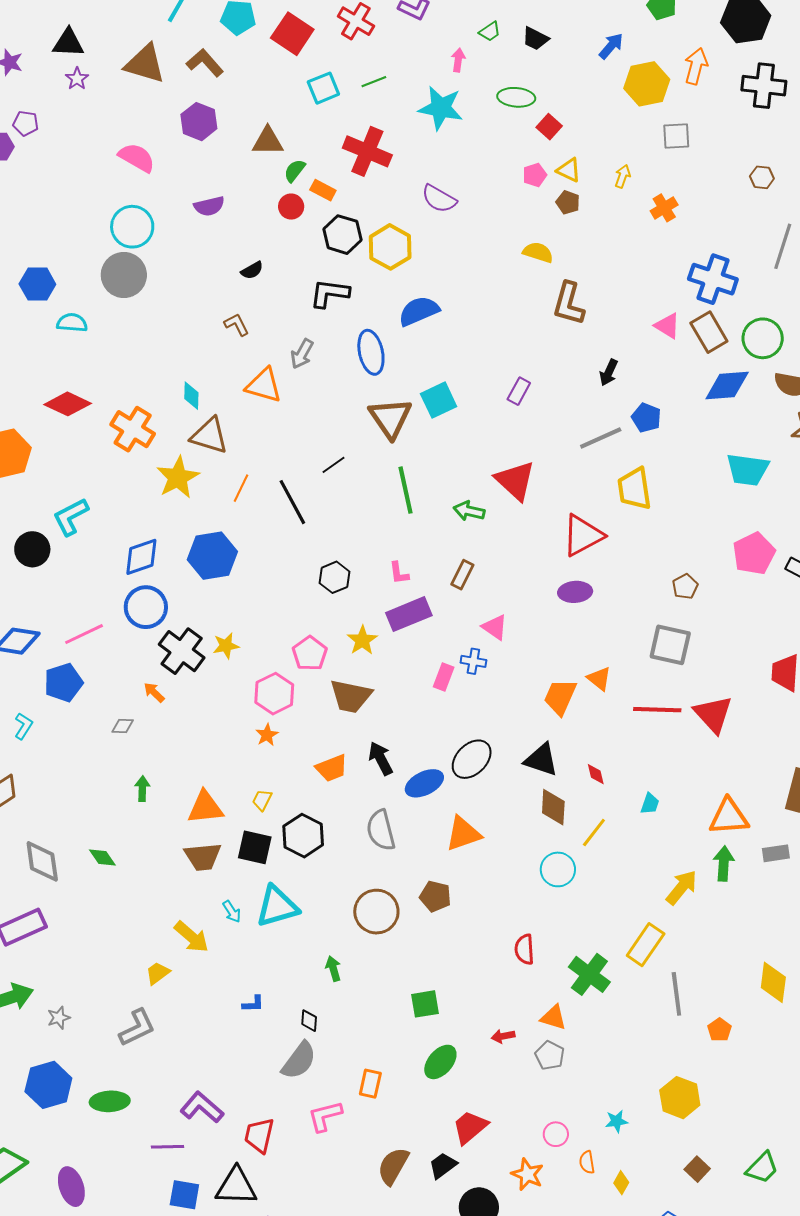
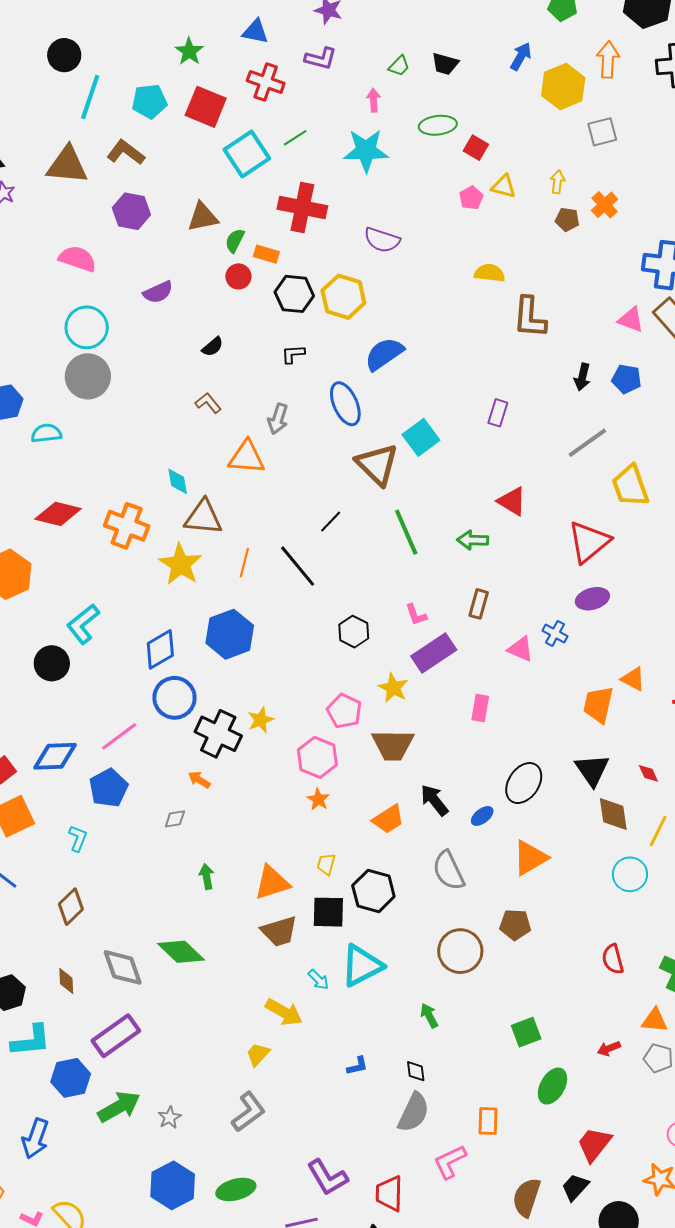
cyan square: (323, 88) -> (247, 154), size x1.4
brown pentagon: (568, 202) -> (567, 219), moved
black L-shape: (329, 293) -> (293, 354), size x0.6
blue pentagon: (646, 418) -> (626, 379), moved
red triangle: (515, 481) -> (512, 501), size x0.7
blue cross: (473, 661) -> (555, 633), moved, turned 30
black triangle: (541, 760) -> (592, 770), turned 48
blue ellipse: (424, 783) -> (482, 816), size x0.6
green diamond: (102, 857) -> (181, 952), size x1.6
purple L-shape: (202, 1107) -> (327, 1177), turned -150

